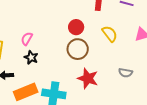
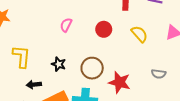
pink semicircle: (27, 39) -> (66, 25), moved
brown circle: (78, 49) -> (92, 68), moved

